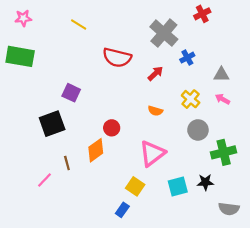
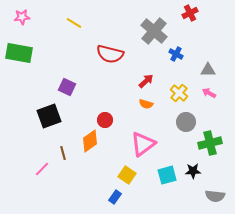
blue cross: (187, 58) -> (176, 54), turned -32
red arrow: (155, 74) -> (146, 81), moved

